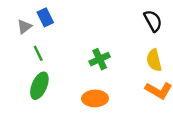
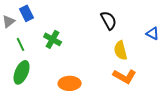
black semicircle: (153, 21) -> (109, 20), moved
green cross: (100, 59) -> (53, 39), moved, turned -36

